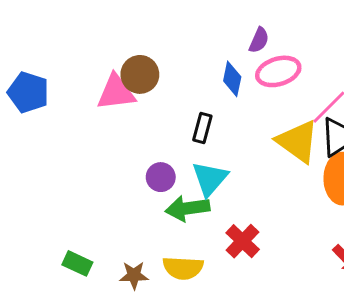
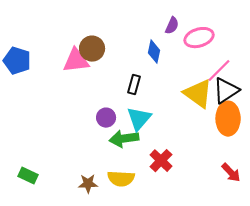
pink ellipse: (278, 71) -> (199, 38), moved
green rectangle: (77, 263) -> (28, 176), moved

